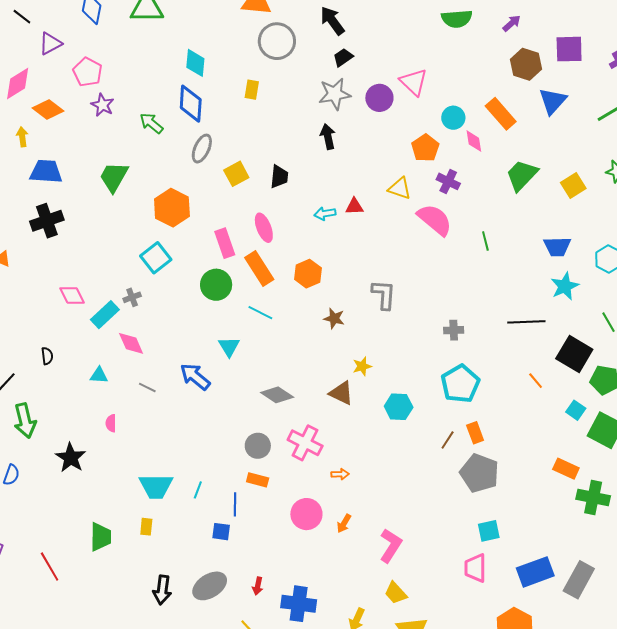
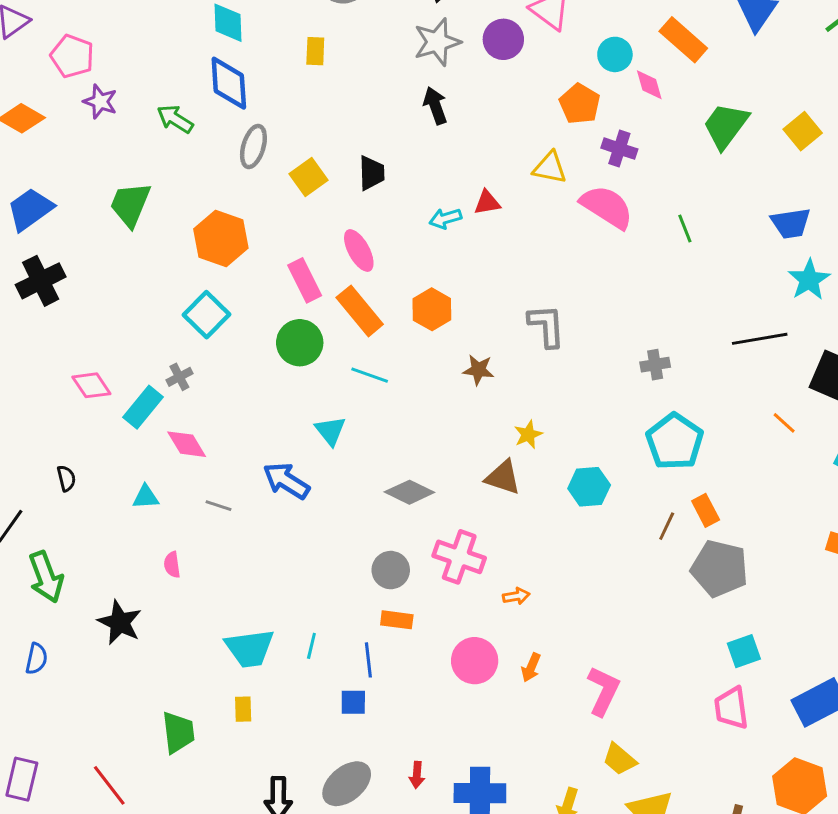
blue trapezoid: (46, 172) -> (30, 209), turned -32

